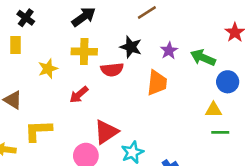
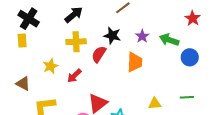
black cross: (26, 18) -> (29, 19), size x1.5
yellow star: (48, 69) -> (51, 66), moved
red semicircle: (112, 70) -> (99, 54), turned 132
yellow triangle: (213, 110) -> (155, 104), moved

